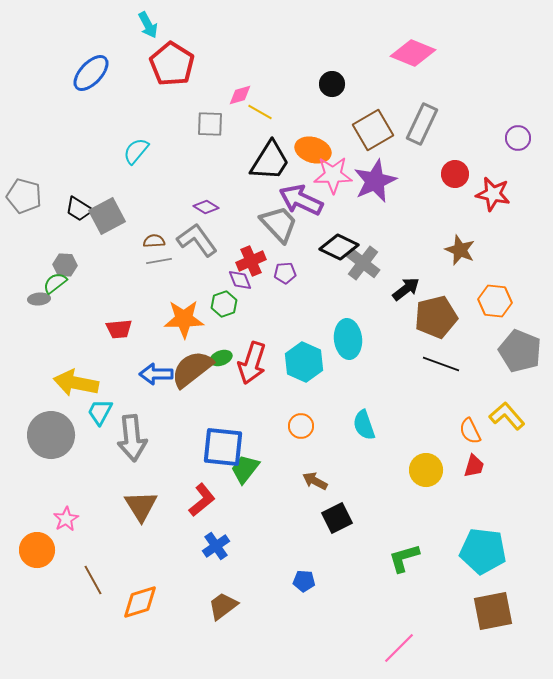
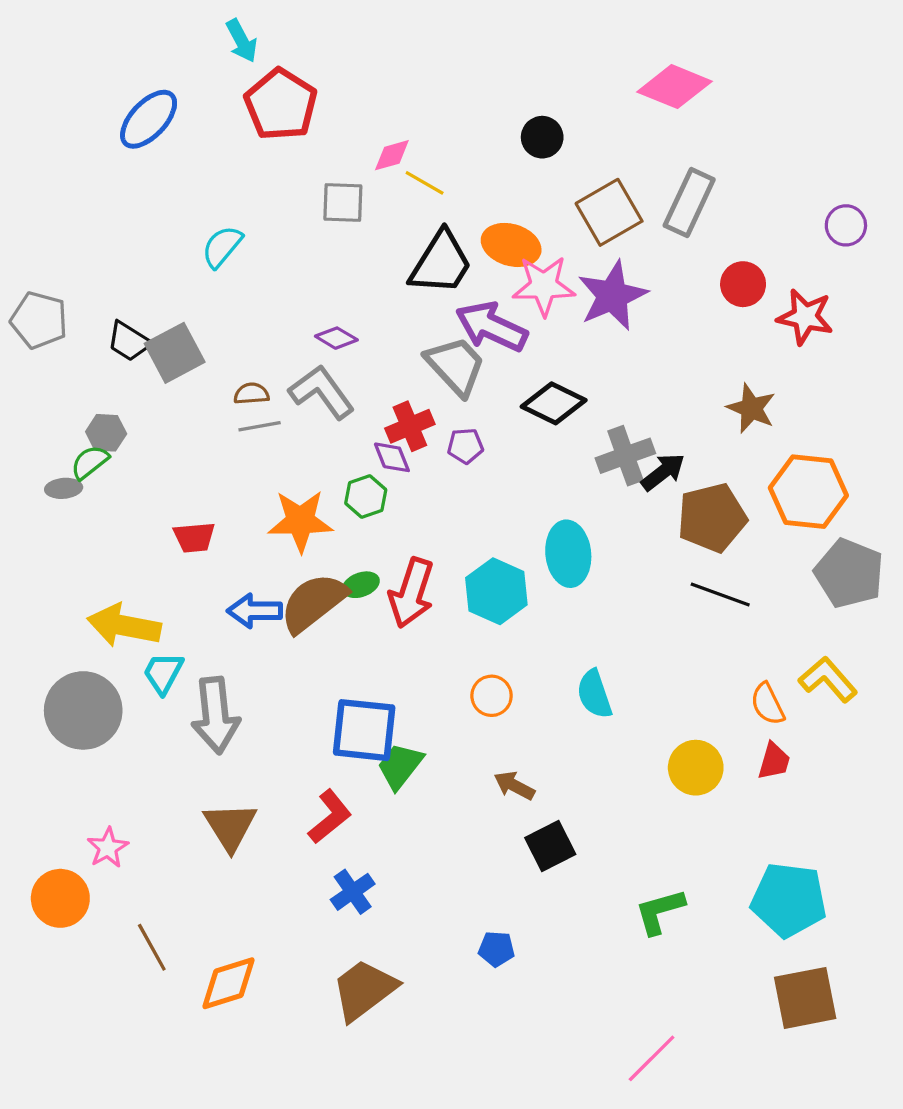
gray cross: (363, 263) -> (625, 456), moved, turned 32
orange hexagon: (495, 301) -> (808, 492), size x1.4
brown trapezoid: (223, 606) -> (364, 990), size x1.4

